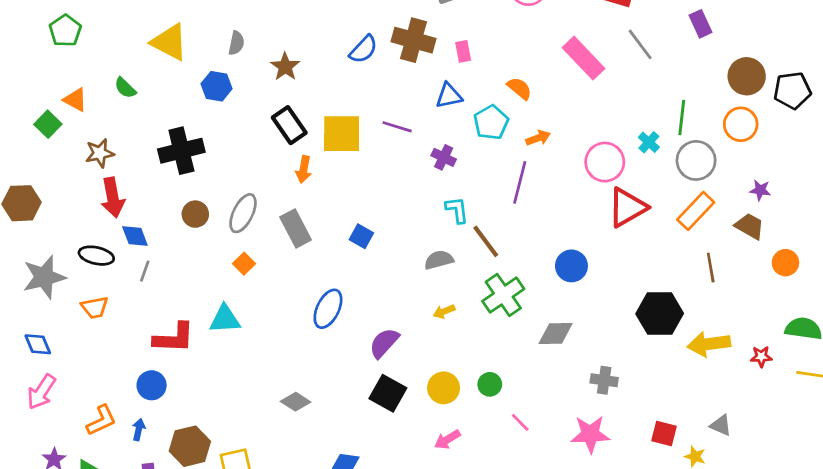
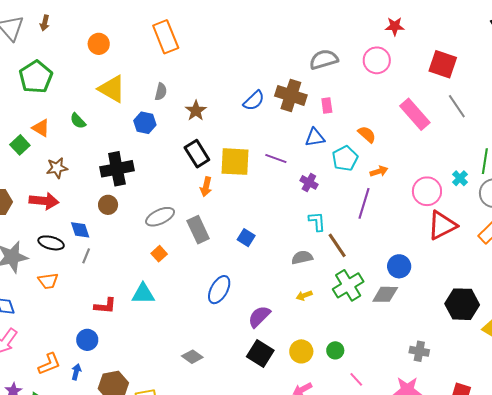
green pentagon: (65, 31) -> (36, 77), size x1.4
red arrow: (113, 198) -> (44, 201), moved, turned -76
gray ellipse: (243, 213) -> (160, 217), turned 36
brown circle: (195, 214) -> (108, 205), moved
gray diamond: (556, 333) -> (385, 294), moved
red L-shape: (174, 338) -> (105, 306), size x0.7

